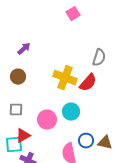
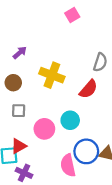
yellow cross: (65, 78) -> (52, 75), moved
gray square: (16, 110) -> (19, 111), moved
blue circle: (86, 141) -> (86, 151), size x1.5

